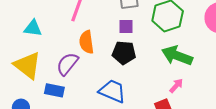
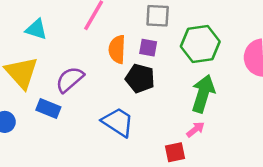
orange semicircle: (86, 42) -> (117, 49), moved
green arrow: (177, 56) -> (203, 94), turned 76

